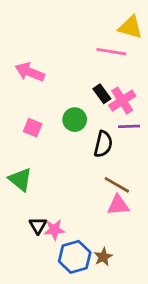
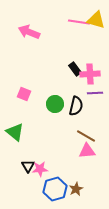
pink line: (111, 52) -> (79, 22), moved
pink arrow: (30, 72) -> (29, 32), moved
pink cross: (122, 101) -> (90, 74), turned 30
green circle: (75, 120) -> (55, 104), moved

